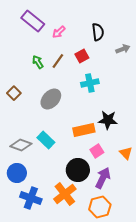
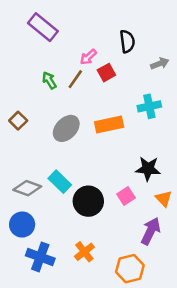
pink arrow: (59, 32) -> (88, 57), moved
cyan cross: (90, 83) -> (149, 106), moved
black star: (108, 120) -> (148, 169), moved
orange rectangle: (84, 130) -> (109, 125), moved
black circle: (78, 170) -> (88, 201), moved
purple arrow: (103, 178) -> (151, 231), moved
orange cross: (65, 194) -> (84, 252), size x0.7

